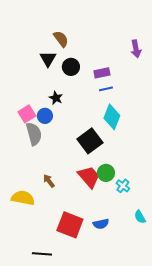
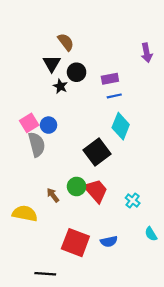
black star: (56, 98) -> (60, 86), moved
green circle: (106, 173) -> (77, 186), moved

